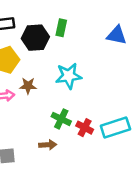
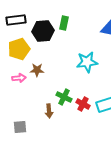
cyan star: (69, 76) -> (87, 62), moved
brown arrow: (48, 145) -> (49, 111), moved, turned 88

